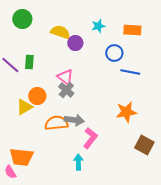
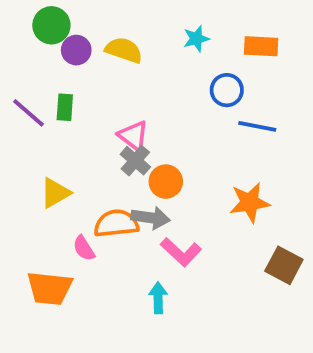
purple circle: (75, 43) -> (76, 50), moved
orange circle: (37, 96) -> (166, 182), moved
pink L-shape: (90, 138) -> (181, 252), turned 95
pink semicircle: (10, 172) -> (84, 248), moved

